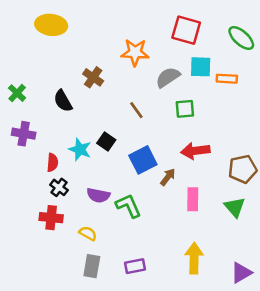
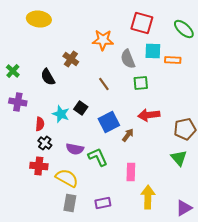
gray semicircle: (168, 77) -> (128, 59), turned -78
pink rectangle: (193, 199) -> (131, 172), moved
yellow semicircle: (88, 233) -> (67, 178), size x1.6

